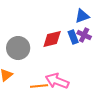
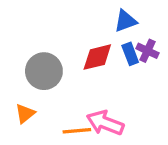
blue triangle: (82, 16) -> (125, 21), moved

